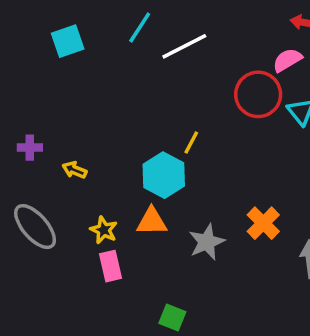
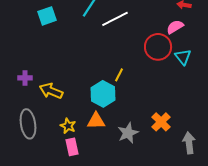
yellow arrow: (74, 170) -> (51, 91), size x1.6
gray ellipse: (35, 227) -> (28, 124), turned 32

